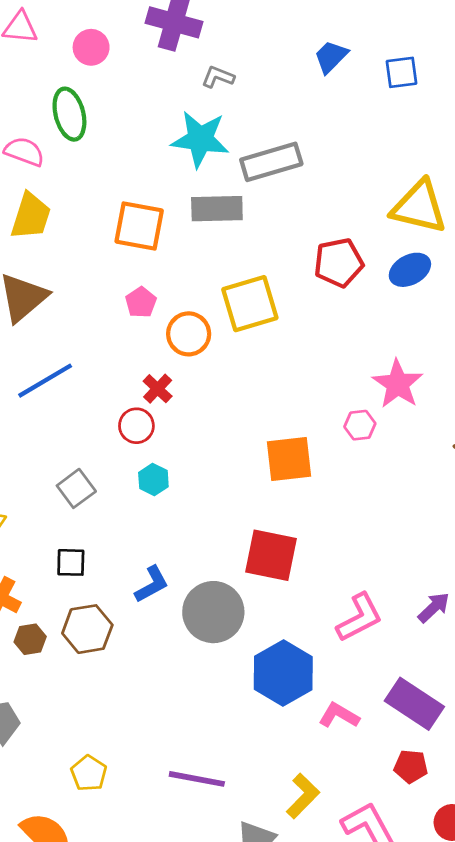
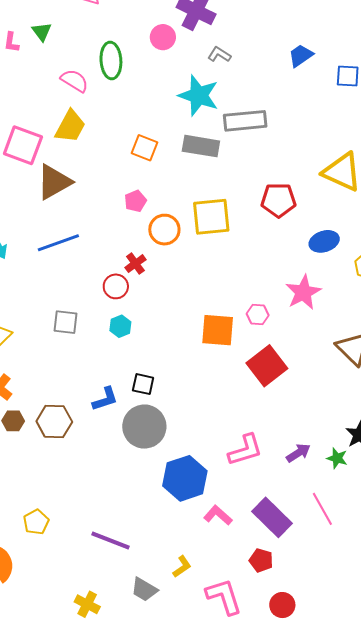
pink circle: (91, 47) -> (163, 37), moved
orange square: (139, 226) -> (144, 148), size x0.7
blue ellipse: (410, 270) -> (324, 241), moved
pink hexagon: (360, 425) -> (258, 314), moved
gray square: (76, 488) -> (66, 322), turned 32
red square: (271, 555) -> (267, 366), moved, turned 30
black square: (71, 562) -> (143, 384), moved
yellow L-shape: (303, 796) -> (182, 567), size x0.7

